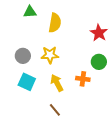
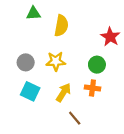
green circle: (99, 62) -> (97, 65), moved
yellow arrow: (57, 83) -> (64, 92), turned 60
brown line: (55, 110) -> (75, 118), moved

